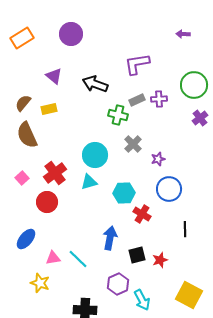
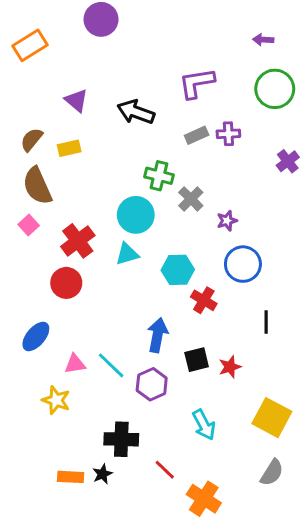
purple circle: (71, 34) -> (101, 19), moved
green circle: (194, 85) -> (275, 89), moved
green cross: (118, 115) -> (159, 176), moved
pink square: (22, 178) -> (29, 225), moved
purple hexagon: (118, 284) -> (152, 384), moved

